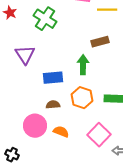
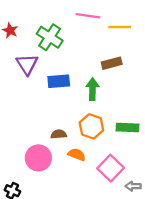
purple triangle: (25, 55) -> (27, 64), moved
blue rectangle: (53, 78) -> (59, 81), moved
orange semicircle: (61, 132) -> (77, 155), moved

